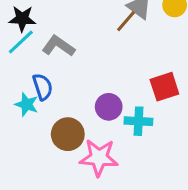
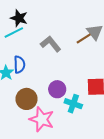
gray L-shape: (58, 46) -> (51, 44), moved

